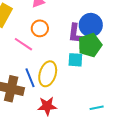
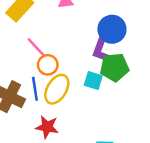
blue circle: (91, 25) -> (112, 29), moved
orange circle: (40, 28) -> (48, 65), moved

